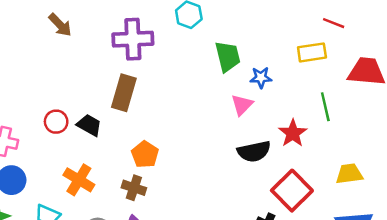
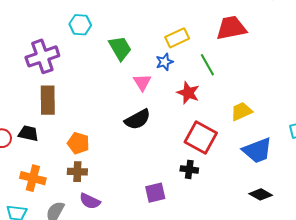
yellow rectangle: (312, 52) -> (177, 38), moved
blue star: (261, 78) -> (164, 62), moved
black semicircle: (254, 151) -> (138, 119), moved

